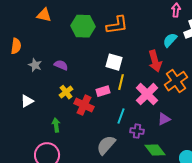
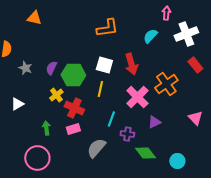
green hexagon: (83, 26) -> (73, 75), moved
cyan semicircle: (170, 40) -> (150, 36), moved
red arrow: (155, 61) -> (131, 64), moved
purple semicircle: (61, 65) -> (51, 68), turned -88
yellow line: (121, 82) -> (100, 89), moved
pink rectangle: (103, 91) -> (73, 129), moved

